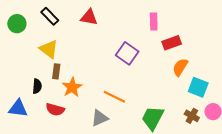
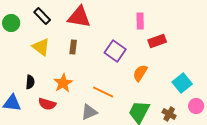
red triangle: (89, 17) -> (79, 17), size x1.4
orange semicircle: (180, 67) -> (140, 73), moved
brown rectangle: (56, 71) -> (73, 47), moved
cyan square: (198, 87) -> (182, 83), turned 30
brown cross: (192, 116) -> (169, 114), moved

